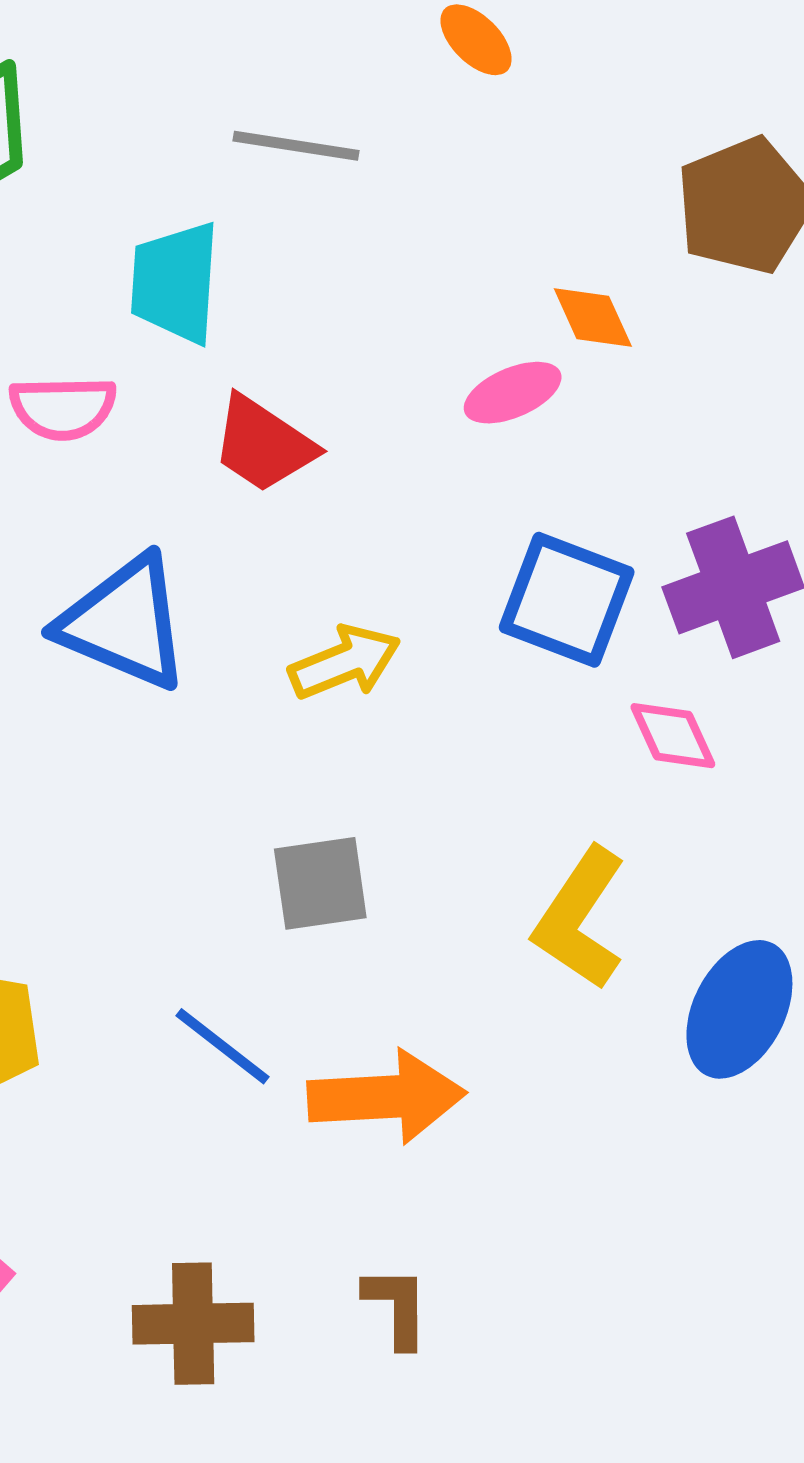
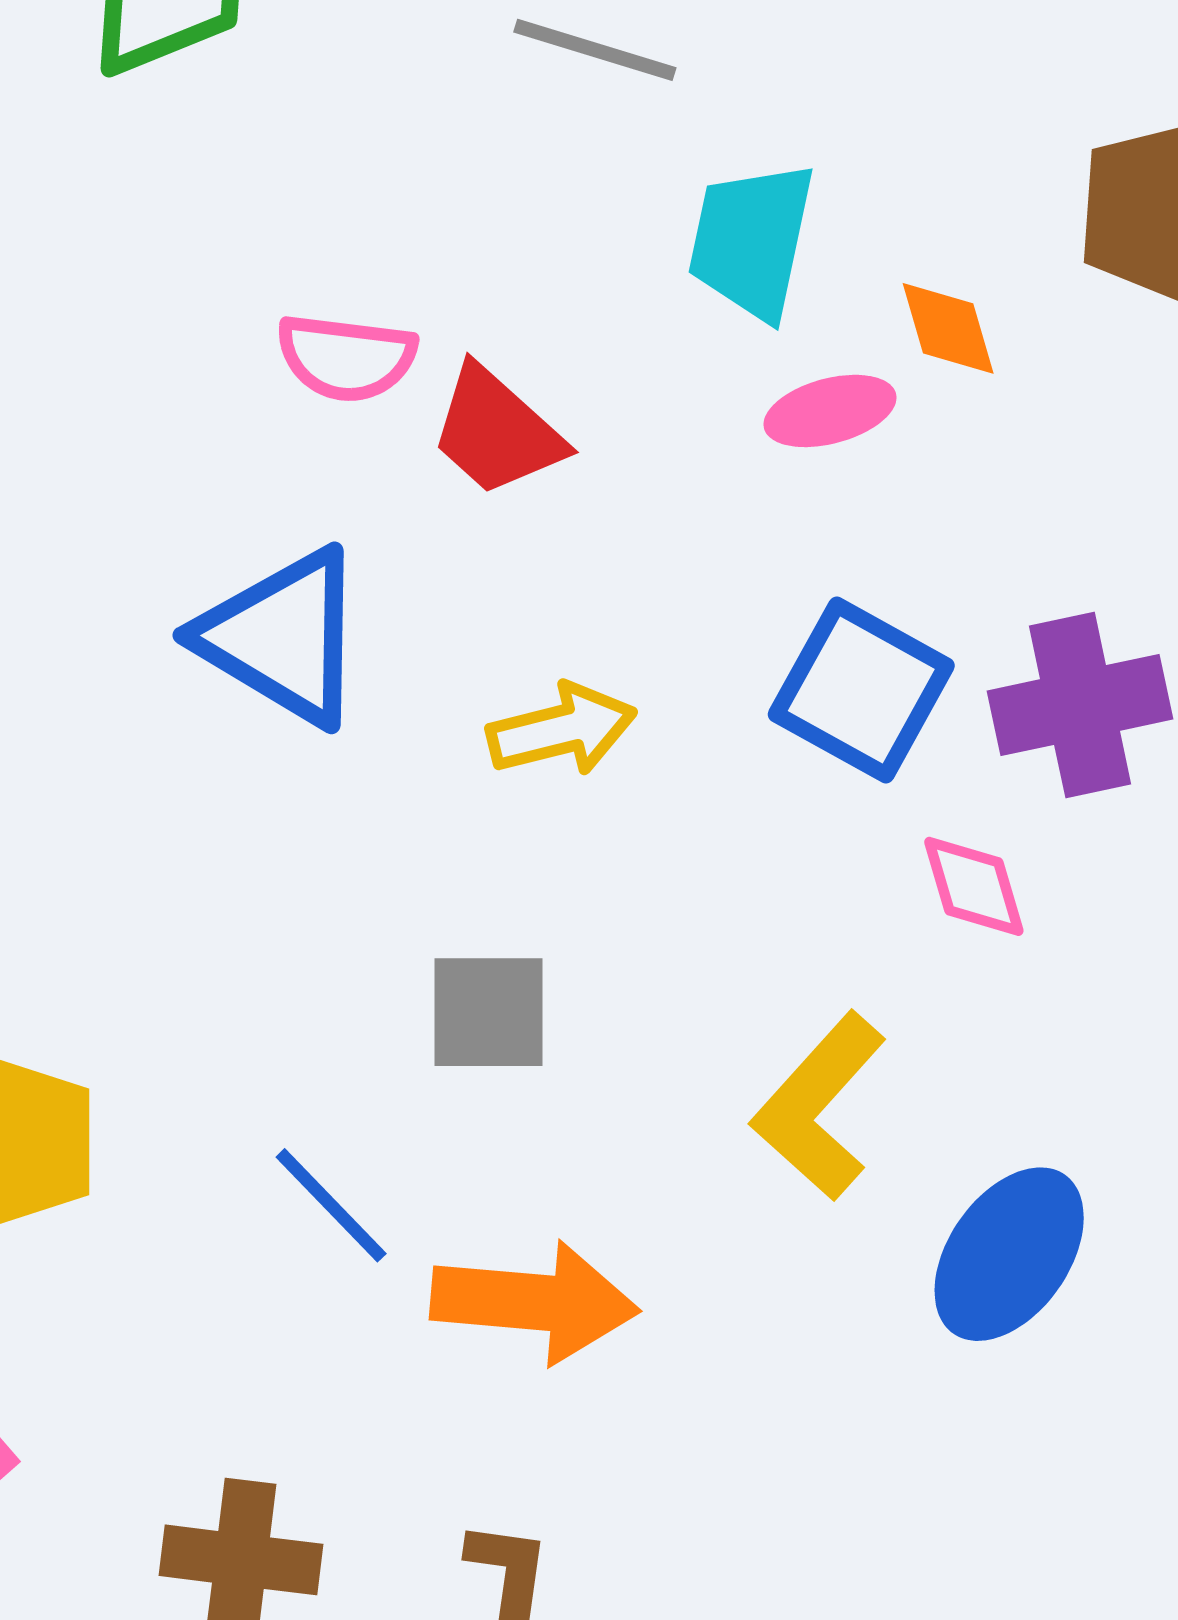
cyan trapezoid: (175, 282) -> (752, 240), moved
pink semicircle: (63, 408) -> (346, 357), moved

